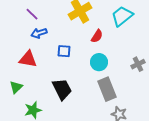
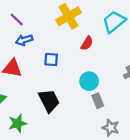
cyan circle: (99, 62) -> (89, 81), moved
gray rectangle: (107, 89) -> (98, 101), size x0.6

